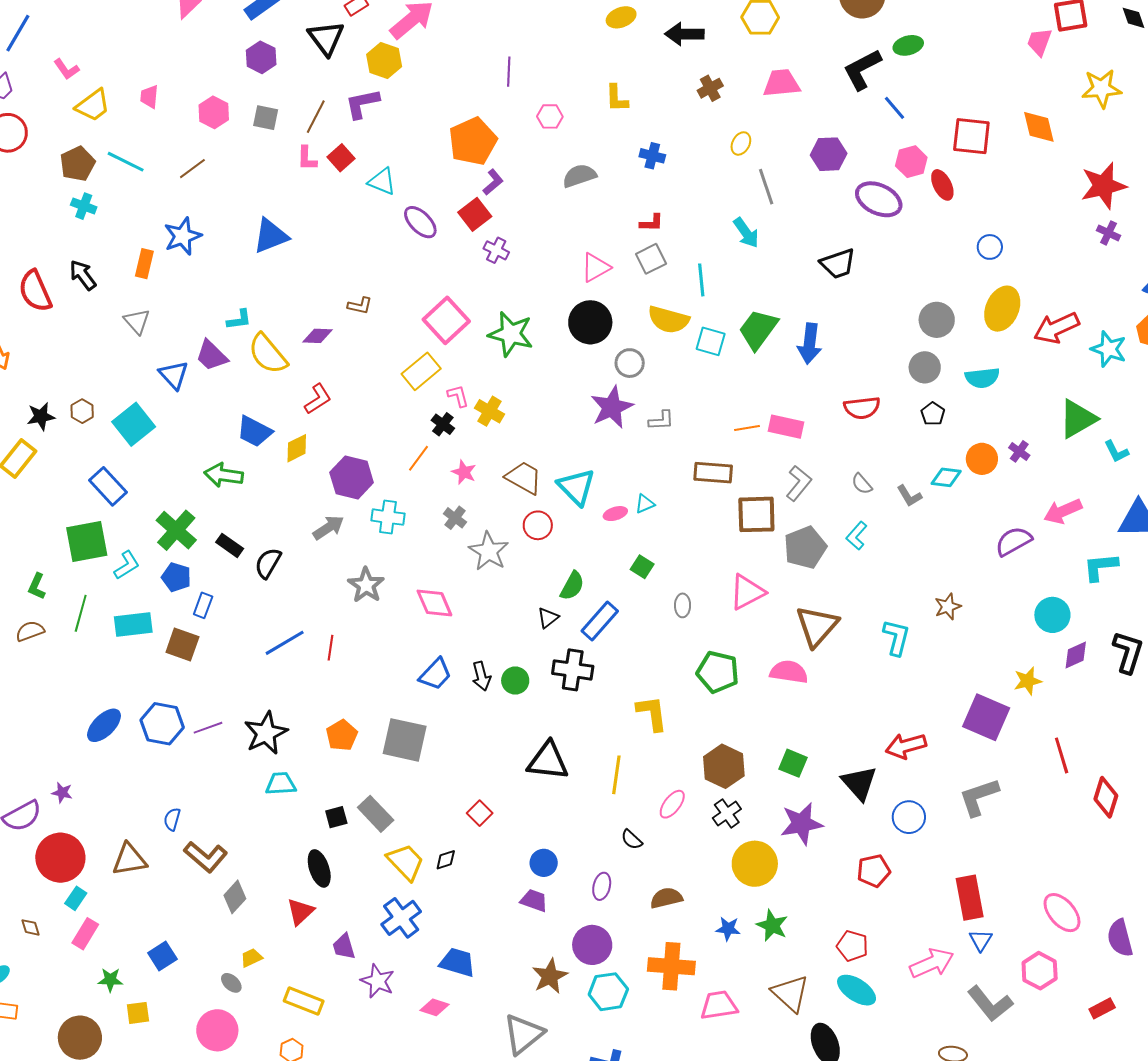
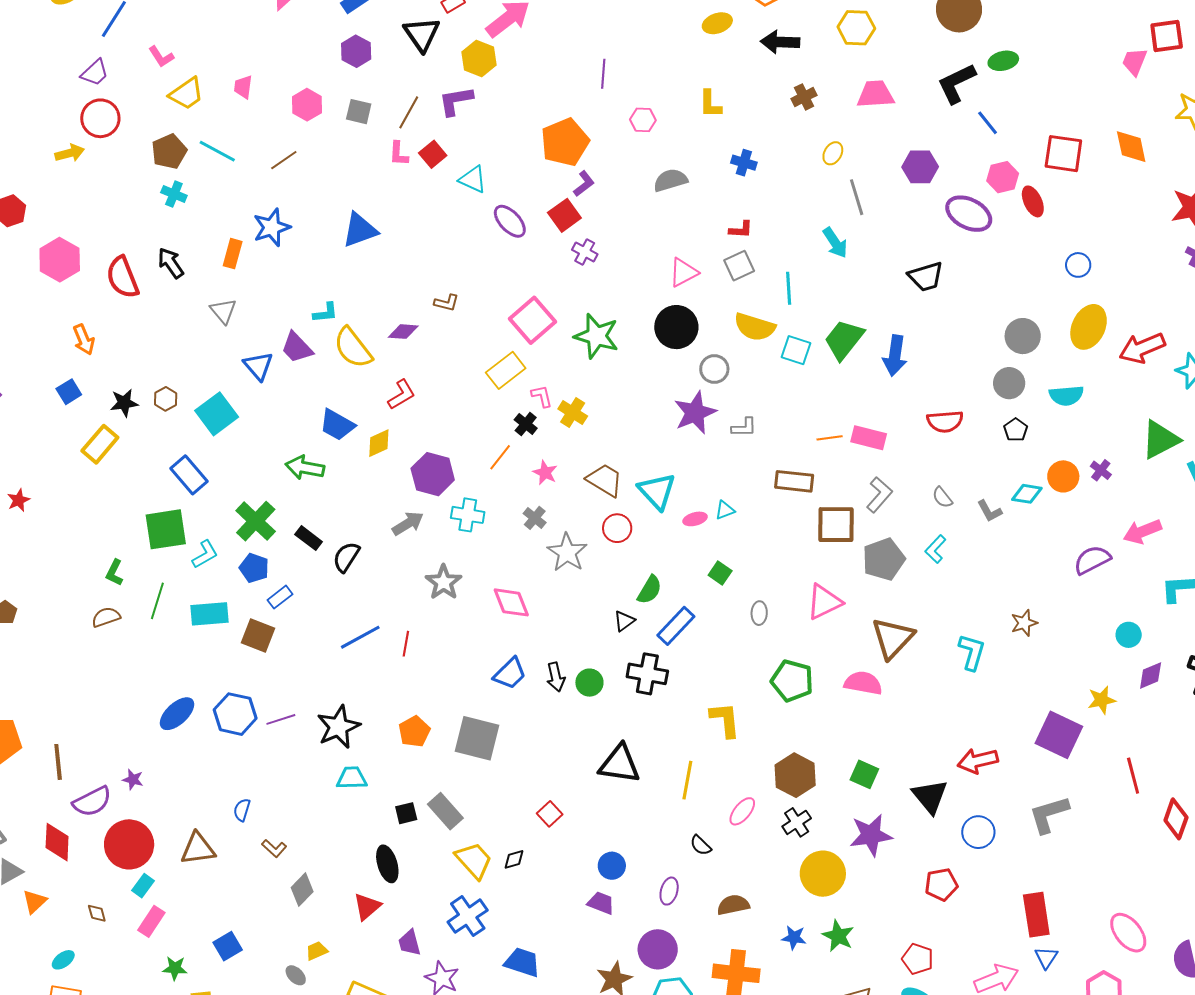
blue rectangle: (203, 605) -> (280, 597), turned 30
cyan circle: (1052, 615) -> (1129, 635), size x0.7
brown L-shape: (206, 857) -> (274, 848), size x0.6

